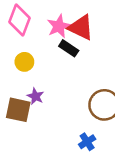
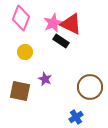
purple star: (35, 96) -> (45, 79), moved

